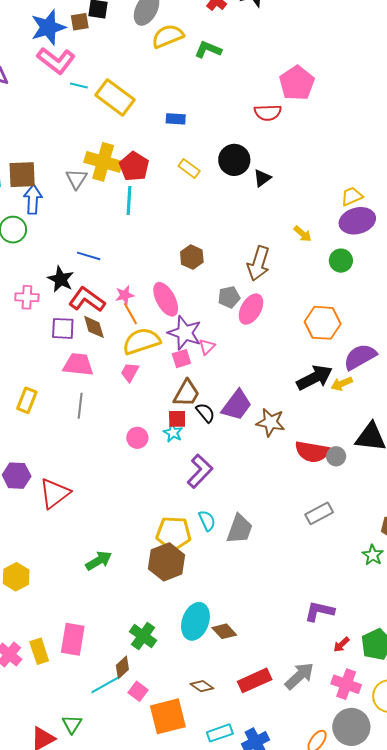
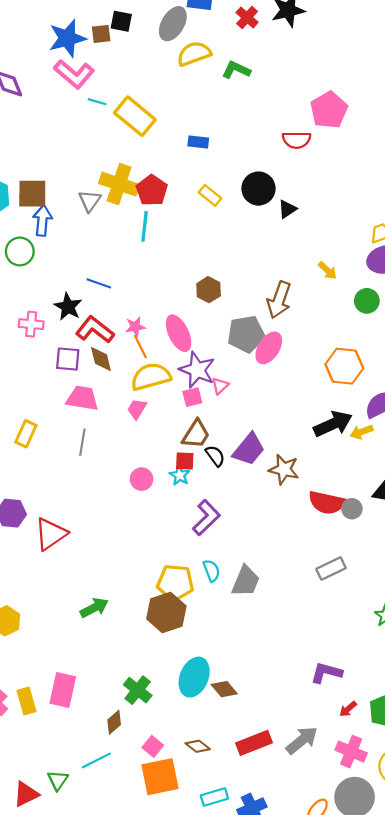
gray pentagon: (229, 297) -> (246, 334), size x1.6
cyan line: (105, 685) -> (96, 760), moved
pink square: (138, 691) -> (153, 746), moved

